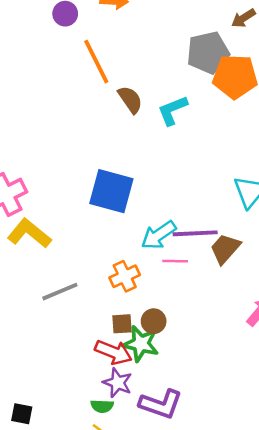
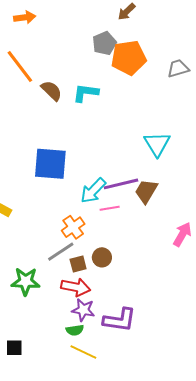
gray pentagon: (208, 53) -> (104, 43), size x0.7
cyan L-shape: (173, 110) -> (86, 93), turned 40
gray line: (60, 292) -> (61, 252), moved
green star: (141, 344) -> (26, 281), moved

